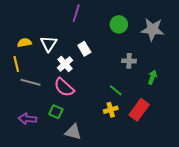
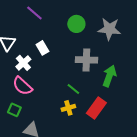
purple line: (76, 13) -> (34, 13), turned -66
gray cross: (129, 61) -> (86, 60), size x1.5
green arrow: (152, 77) -> (109, 76), size x1.5

